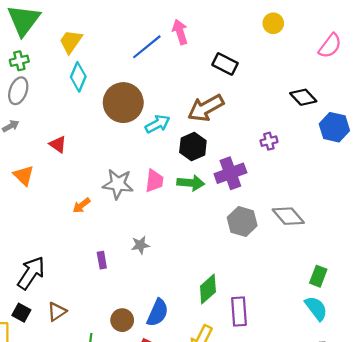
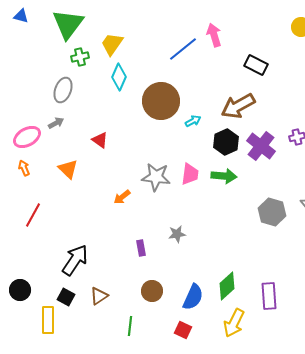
green cross: (19, 61) -> (80, 57), moved
cyan arrow: (158, 124) -> (193, 121), size x0.7
purple cross: (230, 173) -> (261, 146), moved, turned -32
green diamond: (208, 289) -> (227, 286), moved
brown circle: (122, 320) -> (152, 291), moved

